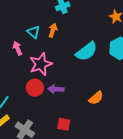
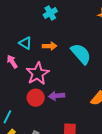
orange arrow: (53, 30) -> (50, 46), moved, turned 80
cyan semicircle: (87, 51) -> (81, 54), turned -85

